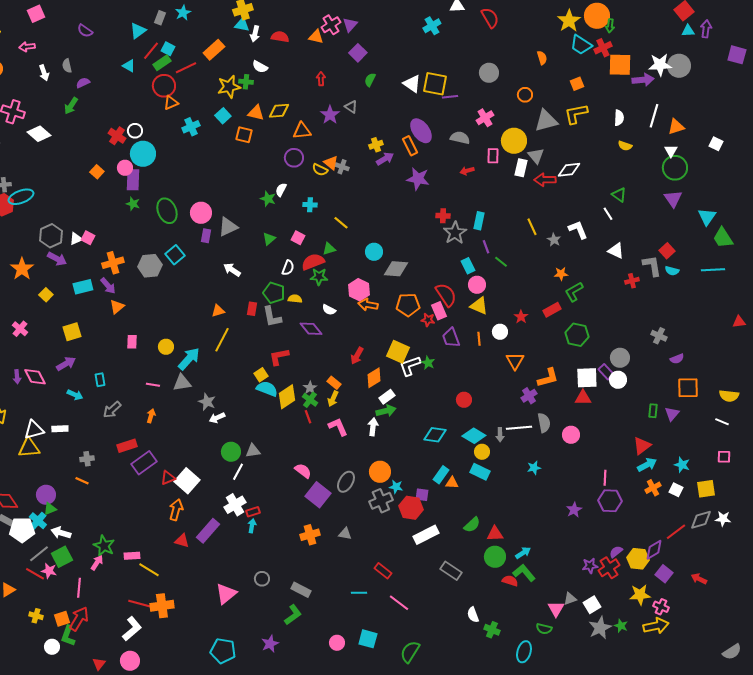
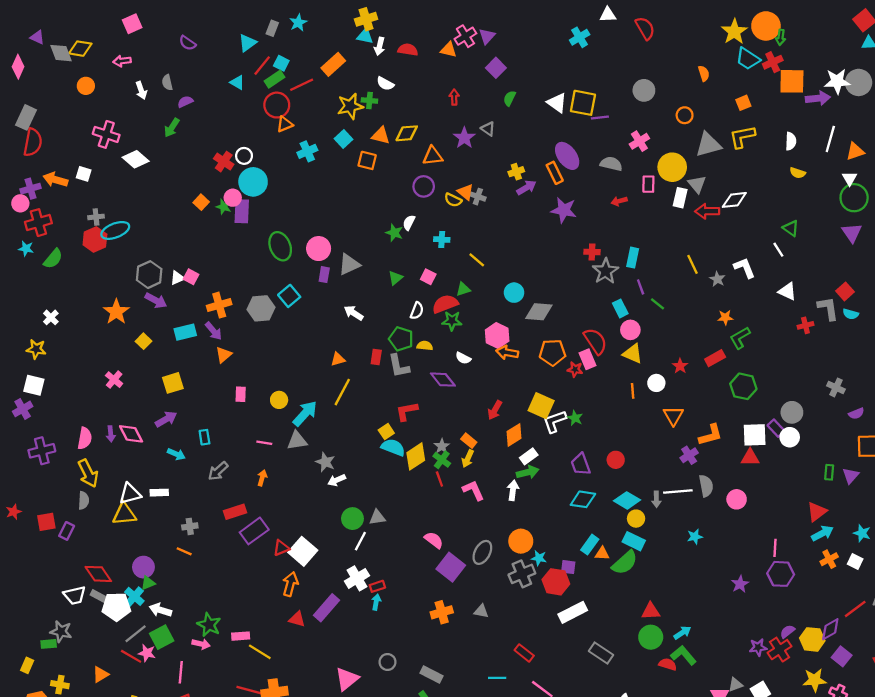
green star: (133, 204) -> (224, 207), moved
purple trapezoid: (451, 338) -> (581, 464), moved
green semicircle: (472, 525) -> (625, 563), moved, size x1.4
pink arrow: (97, 563) -> (201, 644), turned 70

